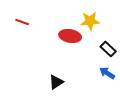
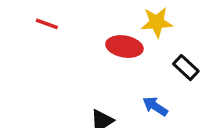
blue arrow: (107, 73) -> (155, 106), moved

